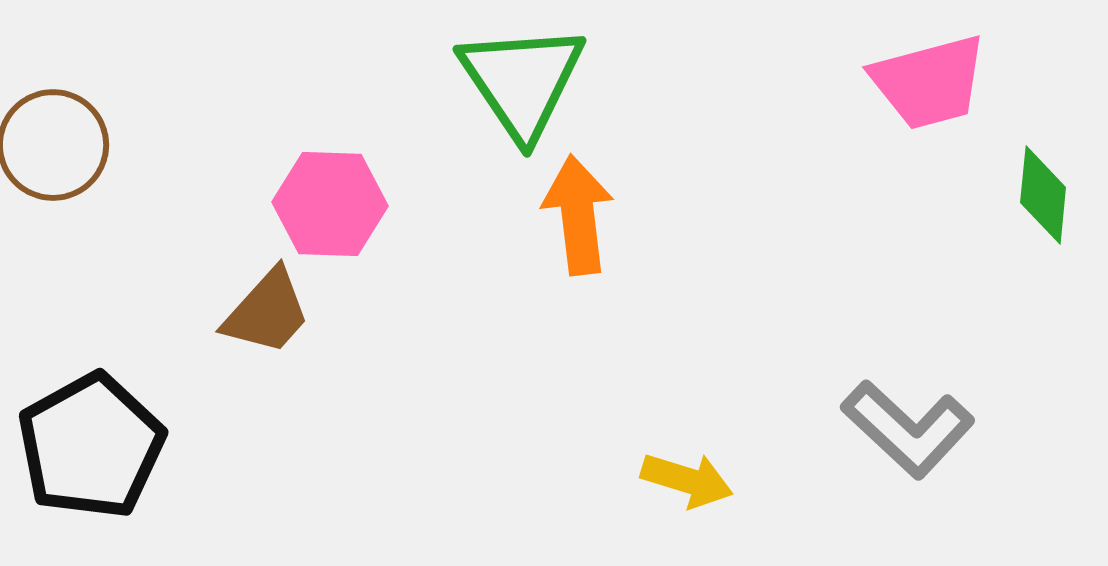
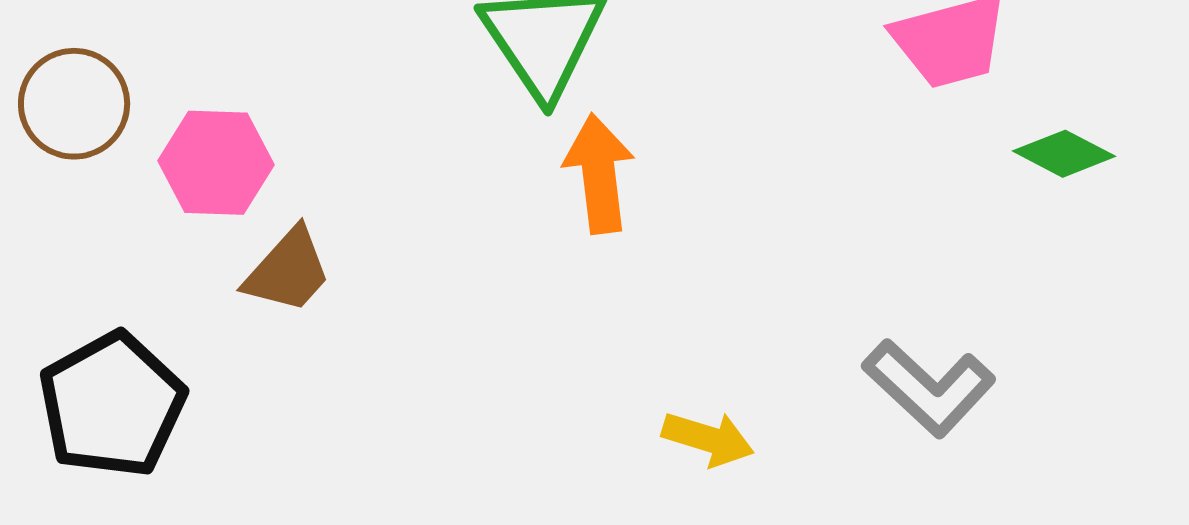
green diamond: (1043, 195) -> (1064, 154), turned -68
pink hexagon: (330, 204) -> (216, 163), moved

